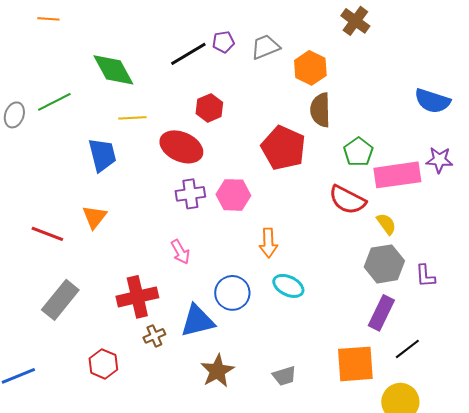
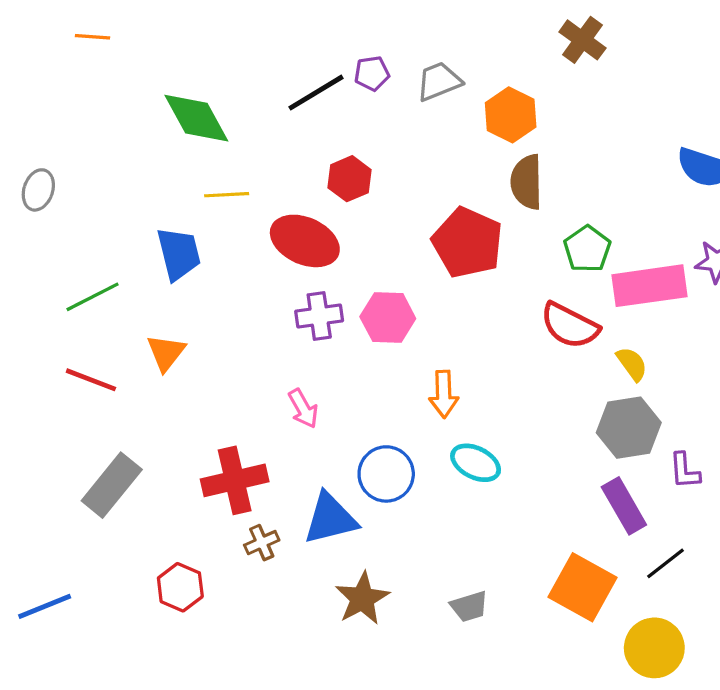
green line: (54, 102) -> (93, 297), moved
purple L-shape: (425, 276) -> (685, 471), moved
purple rectangle: (381, 313) -> (624, 506), turned -56
orange square: (355, 364) -> (582, 587), turned 33

